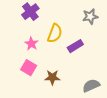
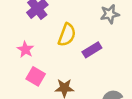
pink star: (31, 44) -> (25, 49), moved

